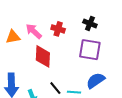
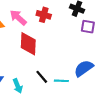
purple square: (90, 50) -> (88, 27), moved, size x0.6

